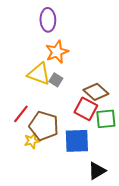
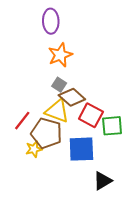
yellow triangle: (39, 74) -> (57, 111), moved
brown diamond: (96, 92) -> (72, 97), moved

